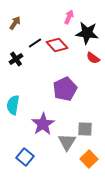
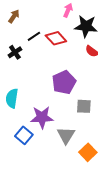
purple star: (43, 124) -> (42, 117), turned 30
gray square: (85, 129) -> (84, 106), moved
blue square: (25, 157) -> (24, 135), moved

